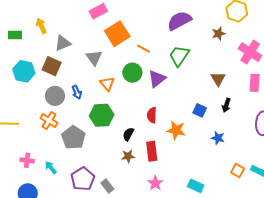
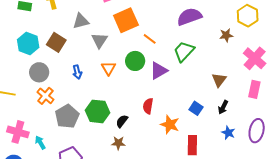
gray triangle: (63, 43) -> (81, 21), moved
gray circle: (55, 96) -> (39, 72), moved
green hexagon: (102, 115) -> (98, 111), moved
blue star: (218, 138) -> (228, 133), moved
red rectangle: (152, 151) -> (192, 145), moved
pink cross: (27, 160) -> (18, 132), size x1.5

